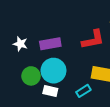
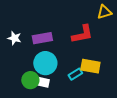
green circle: (31, 76) -> (30, 80), moved
cyan rectangle: (83, 91) -> (75, 74), moved

